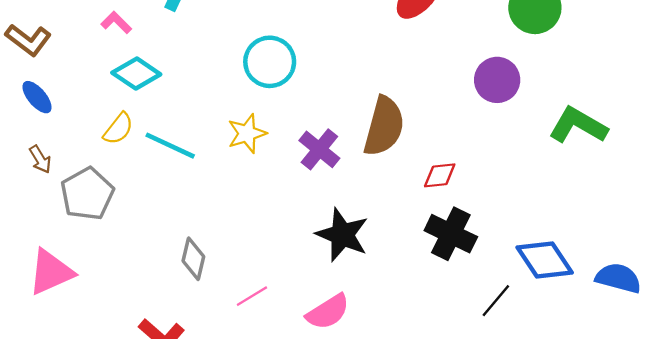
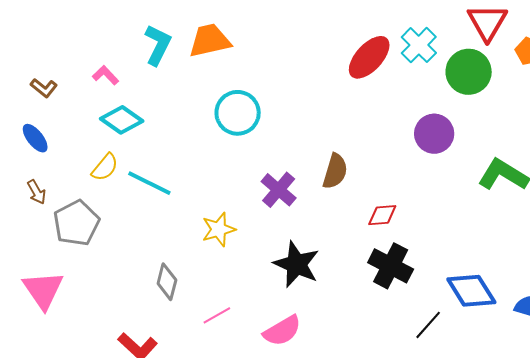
brown L-shape: (28, 40) -> (44, 88), moved, size x0.7
brown semicircle: (384, 126) -> (335, 171), size x0.7
yellow star: (247, 133) -> (219, 229), moved
pink triangle: (51, 272) -> (43, 290), turned -42

